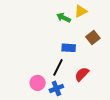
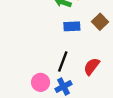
blue rectangle: (69, 48) -> (72, 26), moved

